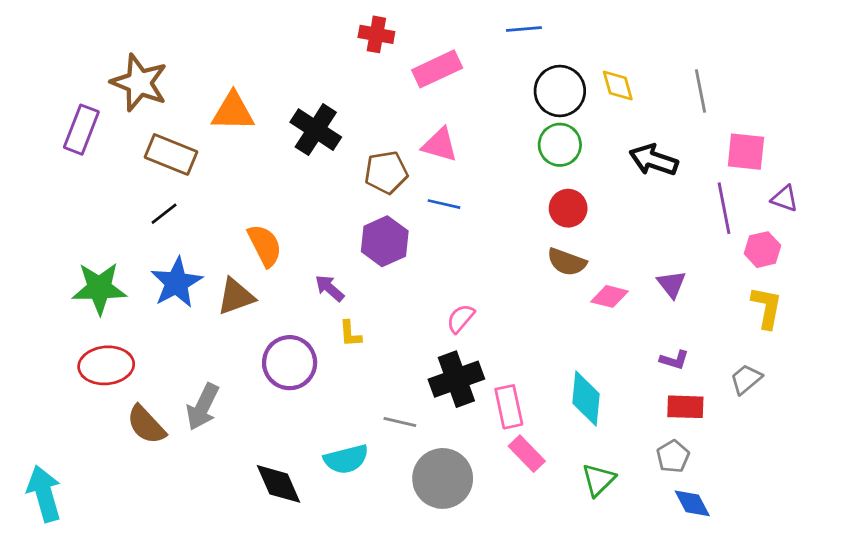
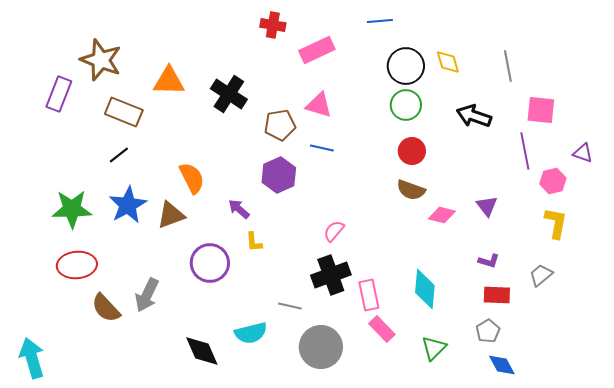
purple triangle: (785, 199) -> (583, 153), moved

